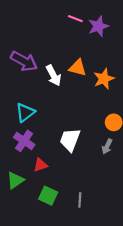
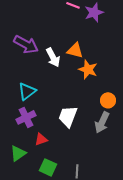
orange star: (104, 79) -> (88, 69), moved, turned -30
purple cross: (24, 141) -> (26, 117), turned 30
gray arrow: (107, 146) -> (102, 122), size x1.5

